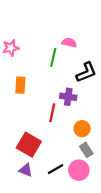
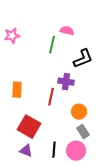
orange rectangle: (20, 85) -> (17, 90), moved
black line: (55, 169) -> (54, 150), turned -56

